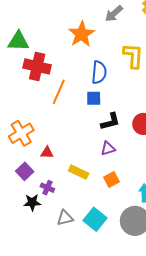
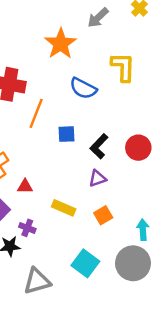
blue semicircle: (99, 72) -> (83, 88), turned 115
blue square: (94, 98) -> (66, 134), moved
black L-shape: (110, 122) -> (99, 146), turned 150
gray triangle: (65, 218) -> (37, 281), moved, size x1.4

